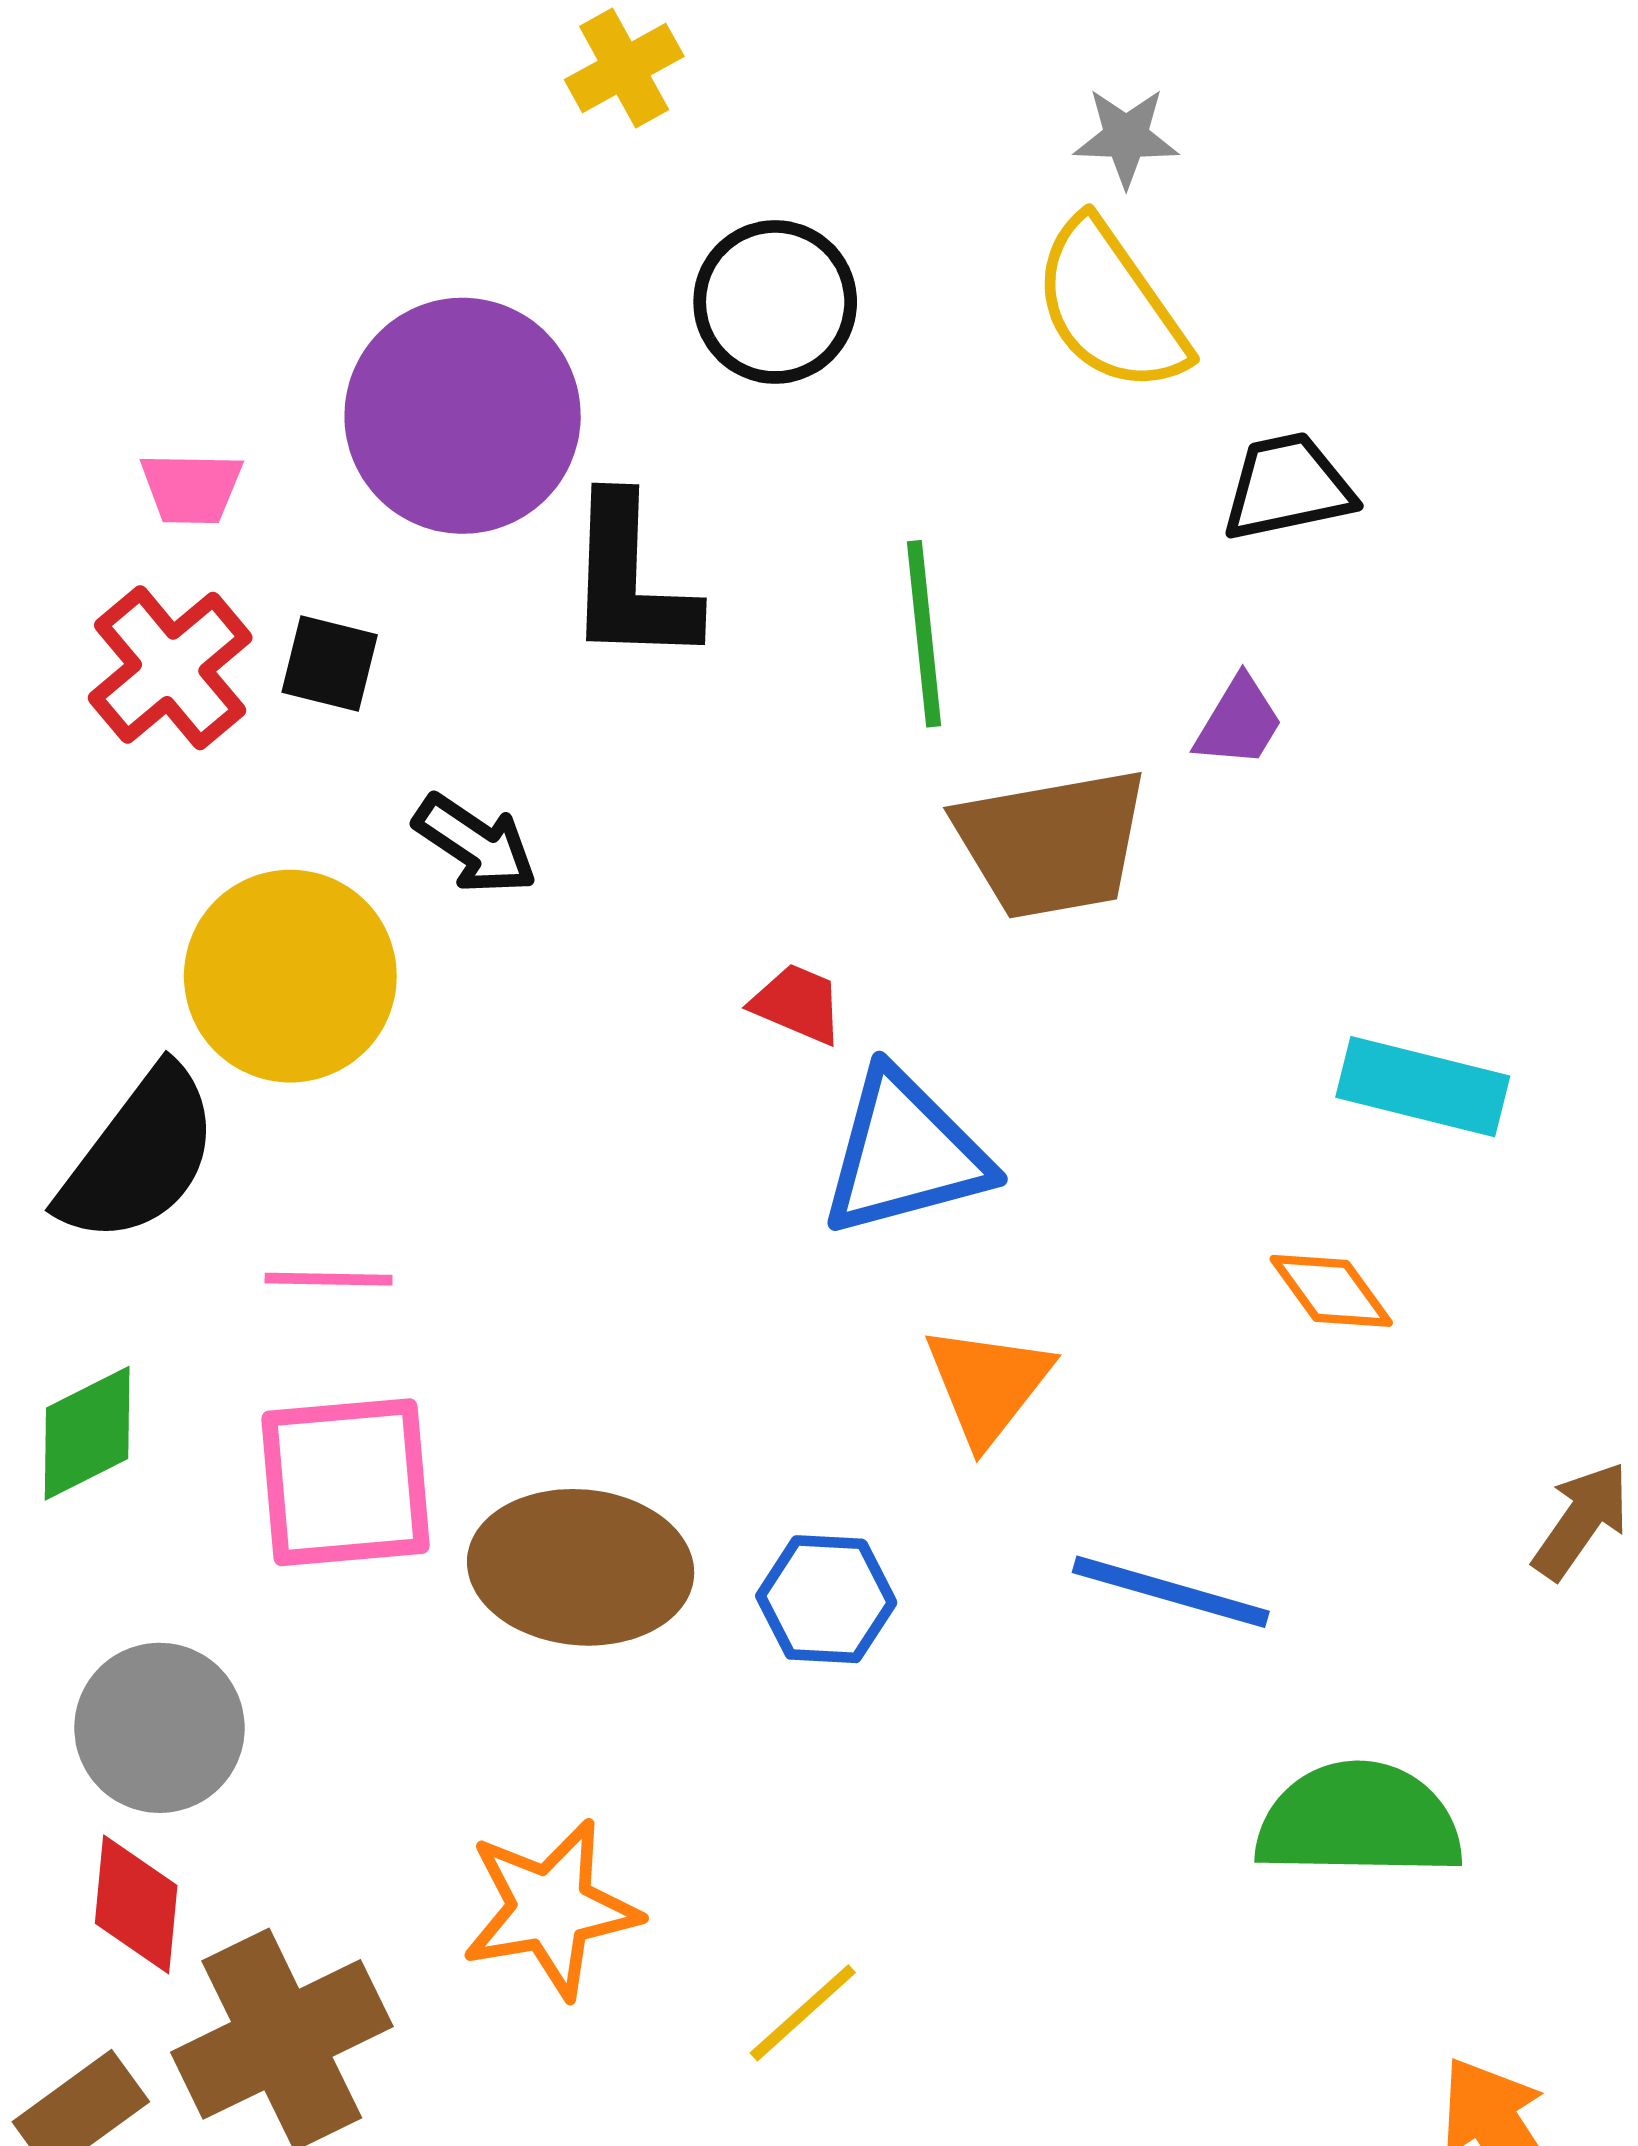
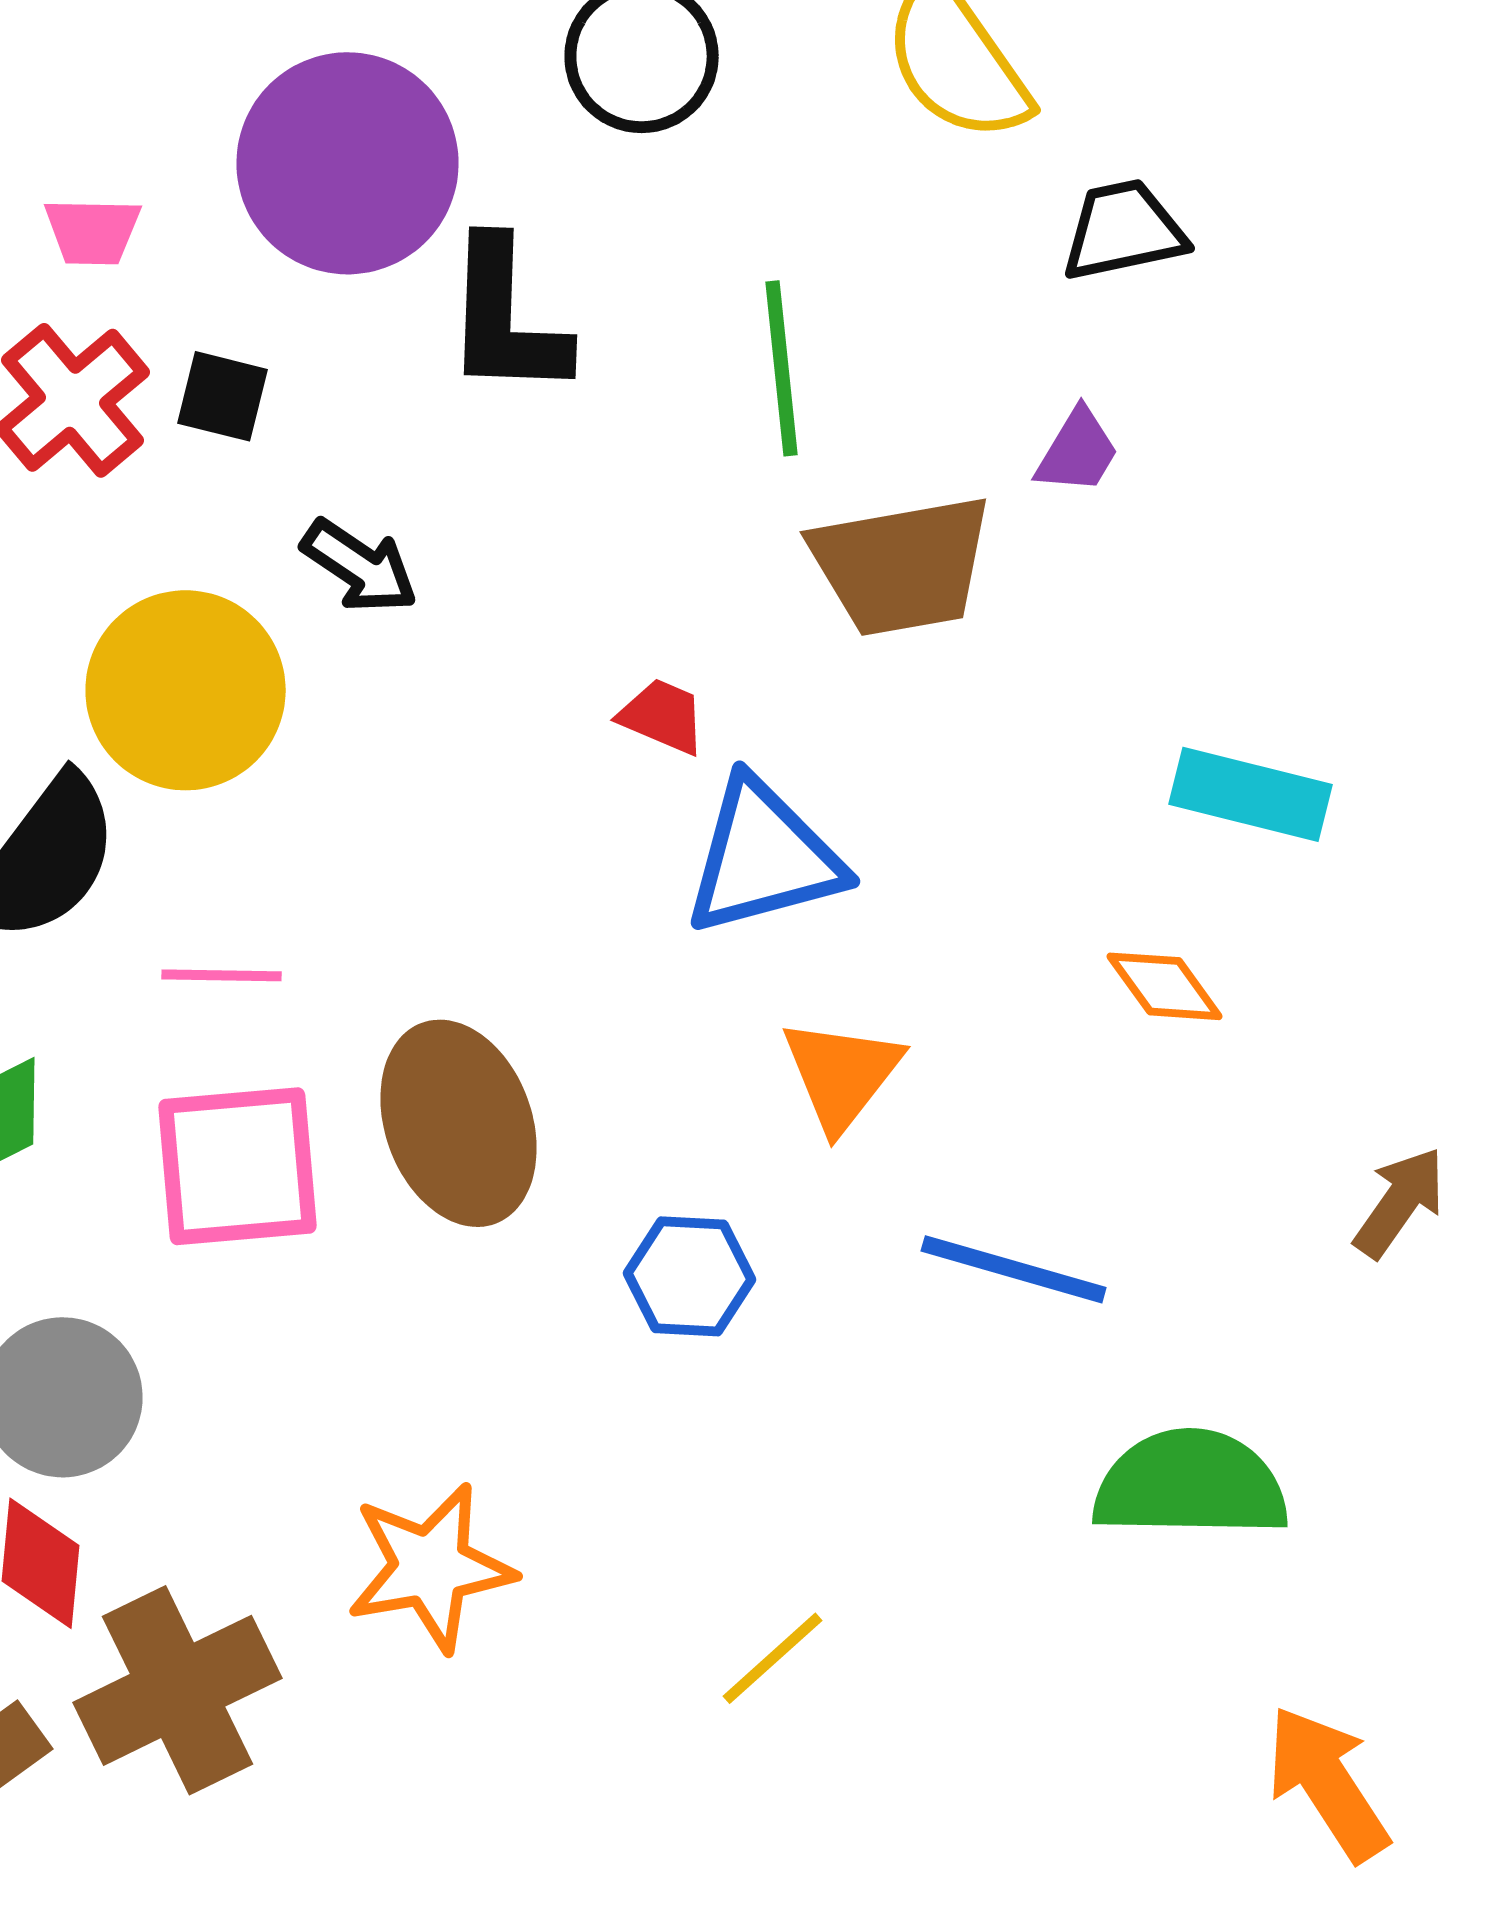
brown ellipse: (581, 1567) -> (459, 1123), moved, turned 65
yellow line: (803, 2013) -> (773, 1658), moved

